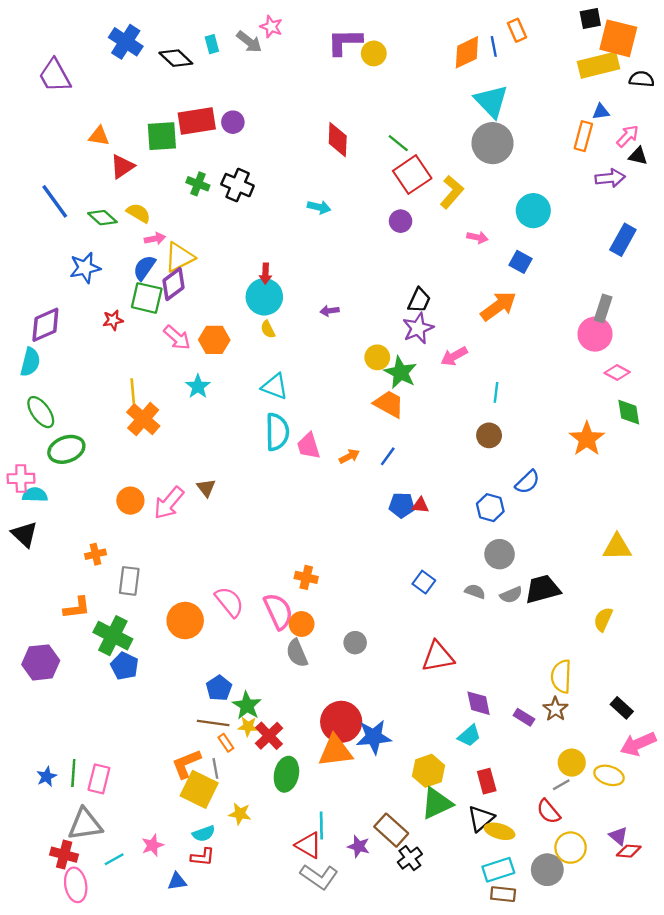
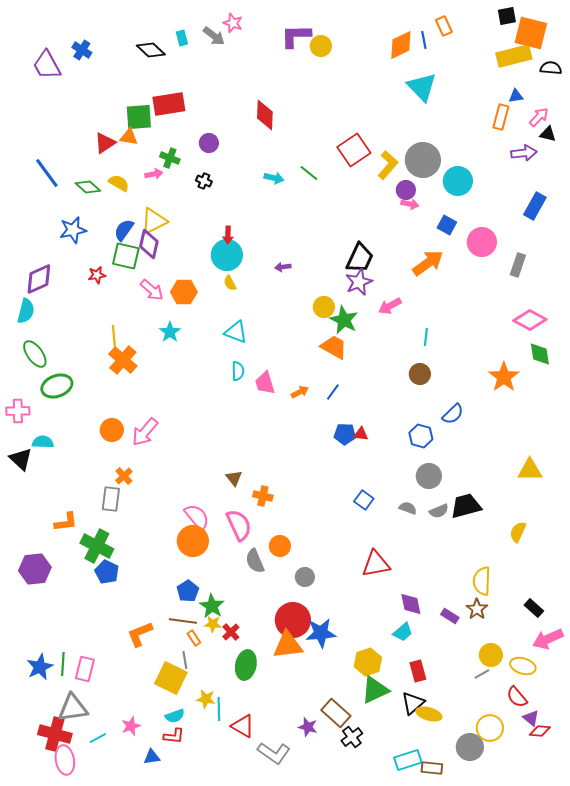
blue cross: (126, 42) -> (82, 50), moved, size x0.7
purple circle: (233, 122) -> (209, 143), moved
orange triangle: (99, 136) -> (129, 137), moved
red diamond: (338, 140) -> (265, 115), moved
green line: (398, 143) -> (309, 173), moved
gray circle: (493, 143) -> (423, 160), moved
black cross: (238, 185) -> (204, 181), moved, size x0.6
purple circle: (401, 221) -> (406, 190), moved
pink arrow: (155, 239) -> (154, 174), moved
purple diamond: (173, 284) -> (149, 244), turned -40
black trapezoid: (419, 300) -> (360, 258), size x1.4
pink circle: (595, 334) -> (482, 242), moved
pink diamond: (617, 372) -> (530, 320), size x1.5
cyan semicircle: (277, 432) -> (238, 371), size x0.6
brown triangle: (206, 488) -> (234, 478), moved
cyan semicircle: (35, 495) -> (43, 442), moved
orange cross: (95, 554) -> (124, 476), moved, turned -30
orange circle: (185, 621) -> (193, 541), moved
orange circle: (302, 624) -> (280, 546), moved
gray circle: (355, 643) -> (305, 577), moved
red cross: (269, 736) -> (231, 632), size x0.7
orange L-shape: (186, 764) -> (140, 634), moved
blue star: (47, 777) -> (40, 667), size x1.5
red semicircle: (548, 811) -> (517, 697), moved
cyan line: (321, 825) -> (219, 709), moved
red triangle: (309, 845) -> (243, 726), moved
red cross: (64, 855) -> (55, 734), size x1.4
cyan rectangle: (498, 870) -> (408, 760), moved

